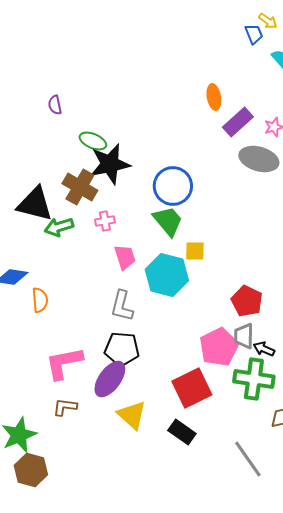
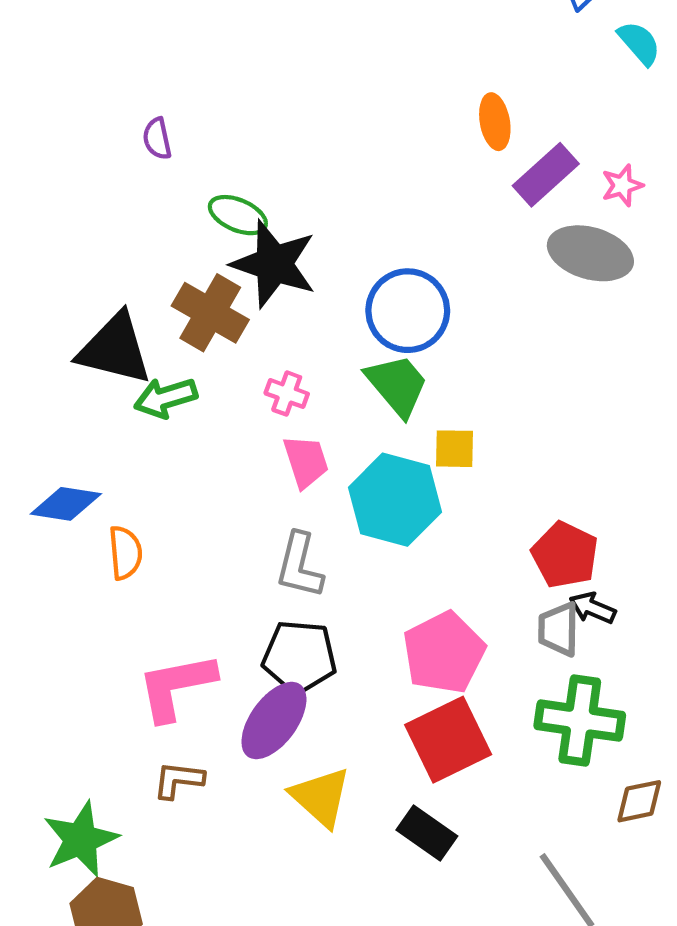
black star: (110, 164) -> (274, 264), turned 30
pink cross: (105, 221) -> (287, 393), moved, turned 30
pink pentagon: (219, 347) -> (444, 653), moved
black arrow: (264, 349) -> (593, 608), moved

